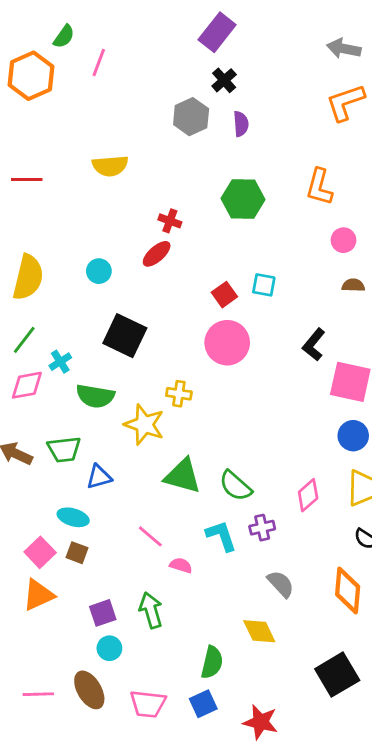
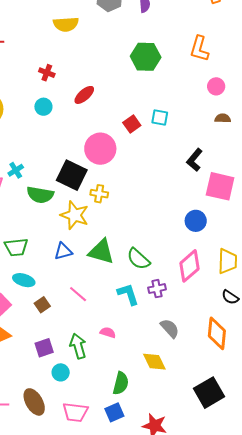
yellow semicircle: (110, 166) -> (66, 24), moved
red cross: (170, 221) -> (47, 73), moved
black square: (125, 336) -> (72, 175), moved
pink circle: (227, 343) -> (100, 149), moved
blue circle: (353, 436) -> (196, 221), moved
green trapezoid: (64, 449) -> (16, 247), moved
blue triangle: (99, 477) -> (63, 251), moved
pink diamond: (308, 495) -> (190, 266), size x1.4
brown square: (77, 553) -> (42, 305), moved, turned 35
pink semicircle: (181, 565) -> (108, 333), moved
cyan circle: (109, 648) -> (61, 372), moved

